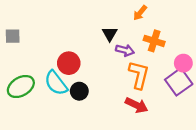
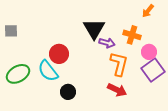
orange arrow: (140, 13) -> (148, 11), moved
black triangle: (110, 34) -> (94, 29), size x1.6
pink circle: (183, 63) -> (149, 52), moved
black circle: (79, 91) -> (68, 92), moved

